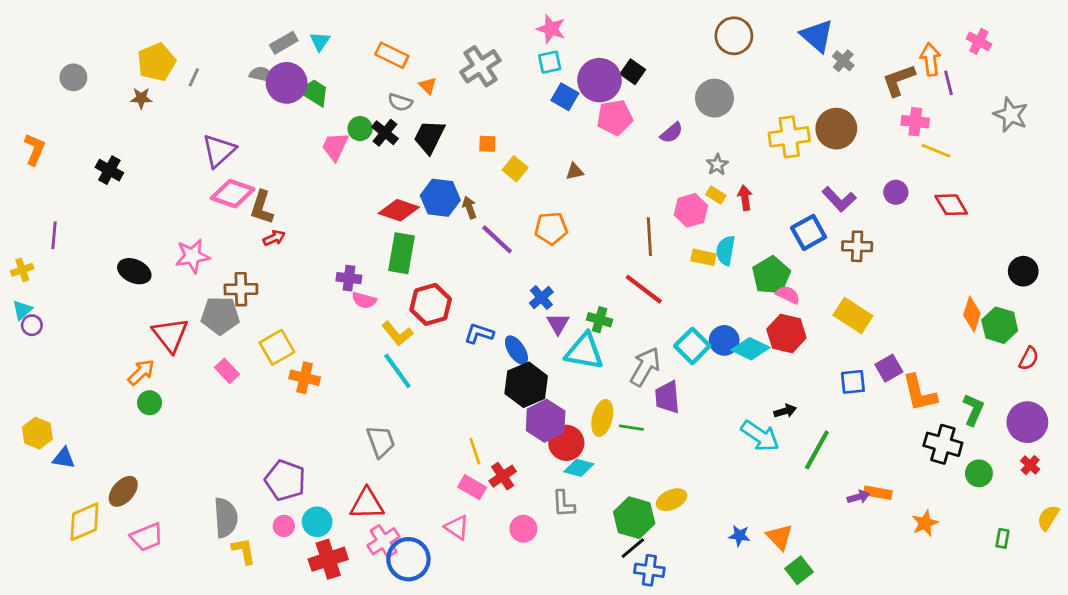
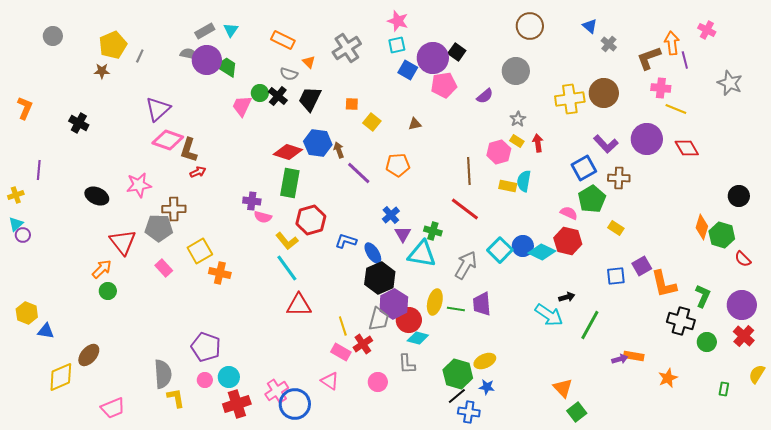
blue triangle: (817, 36) -> (590, 26), size x0.6
gray circle: (73, 77) -> (53, 36), moved
purple circle: (896, 192) -> (647, 139), size x1.8
green pentagon: (771, 275) -> (592, 199), moved
yellow rectangle: (853, 315) -> (616, 228), size x0.6
red semicircle: (1029, 358) -> (743, 259), turned 108
purple trapezoid: (667, 397) -> (482, 304), moved
gray trapezoid: (381, 441) -> (379, 319), moved, turned 35
red cross: (1030, 465) -> (744, 336), size x1.5
red triangle: (367, 504) -> (299, 305), moved
blue star: (739, 536) -> (487, 387), moved
pink trapezoid: (147, 537) -> (113, 408), moved

